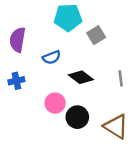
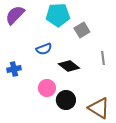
purple semicircle: (18, 40) -> (15, 15), moved, turned 35
gray line: (121, 78) -> (103, 58), moved

